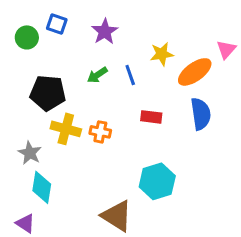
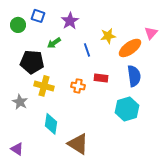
green arrow: (97, 75) -> (54, 43), moved
orange cross: (100, 132) -> (78, 86), moved
cyan hexagon: (157, 181) -> (127, 109), moved
cyan diamond: (42, 187) -> (51, 124), moved

